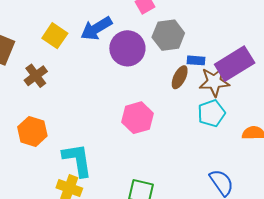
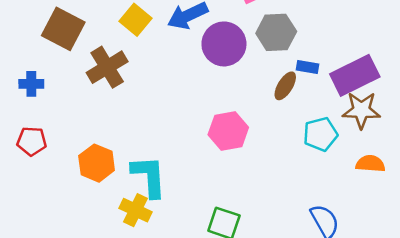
brown cross: (36, 76) -> (107, 67), size x1.4
brown star: (214, 82) -> (361, 110), moved
orange hexagon: (32, 131) -> (97, 163), moved

